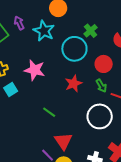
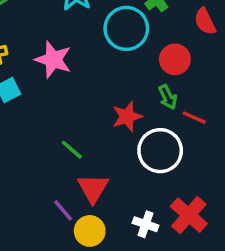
red star: (73, 84) -> (127, 117), moved
green line: (49, 112) -> (72, 150), moved

